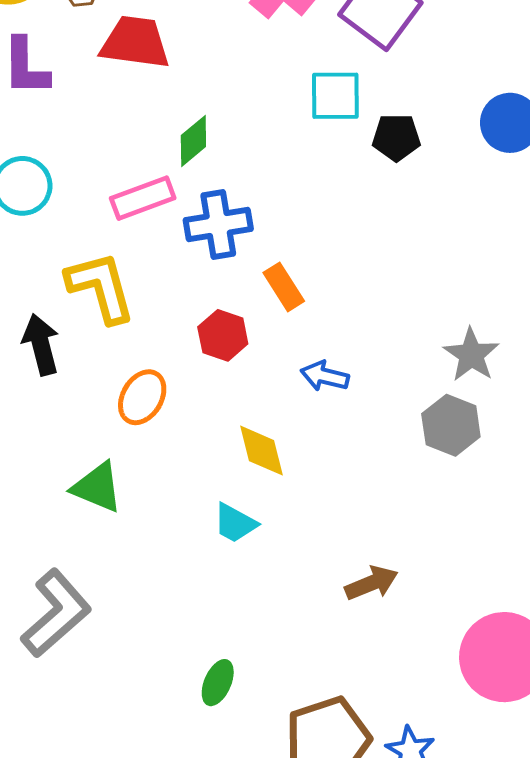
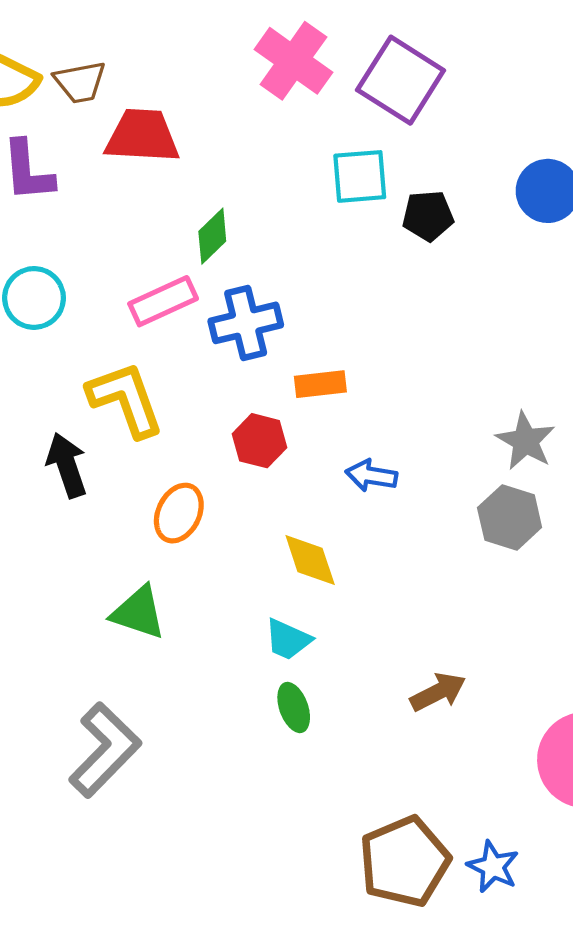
orange rectangle: (284, 287) -> (320, 384), turned -60
green ellipse: (218, 683) -> (294, 707), moved, turned -39

